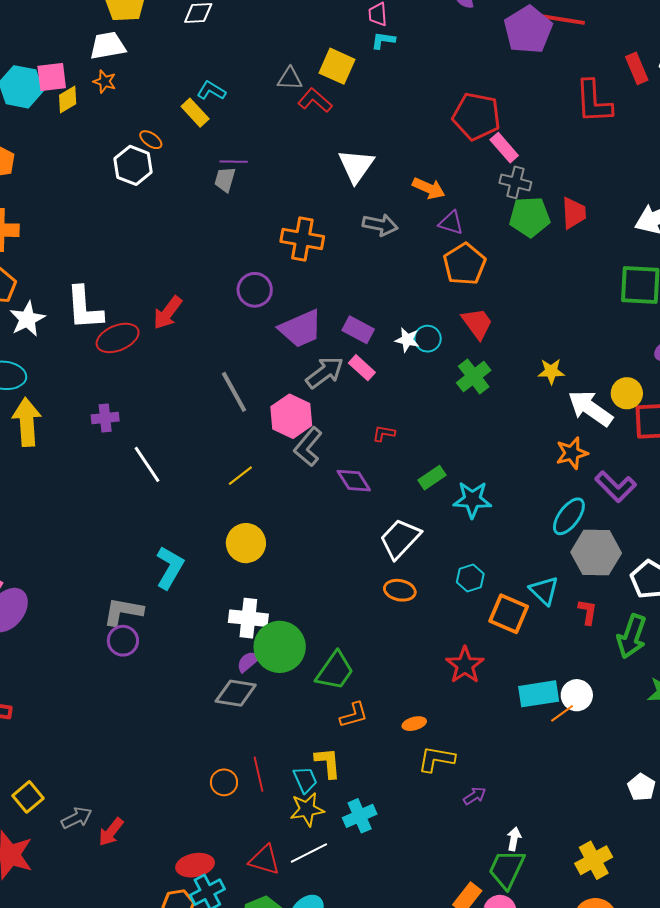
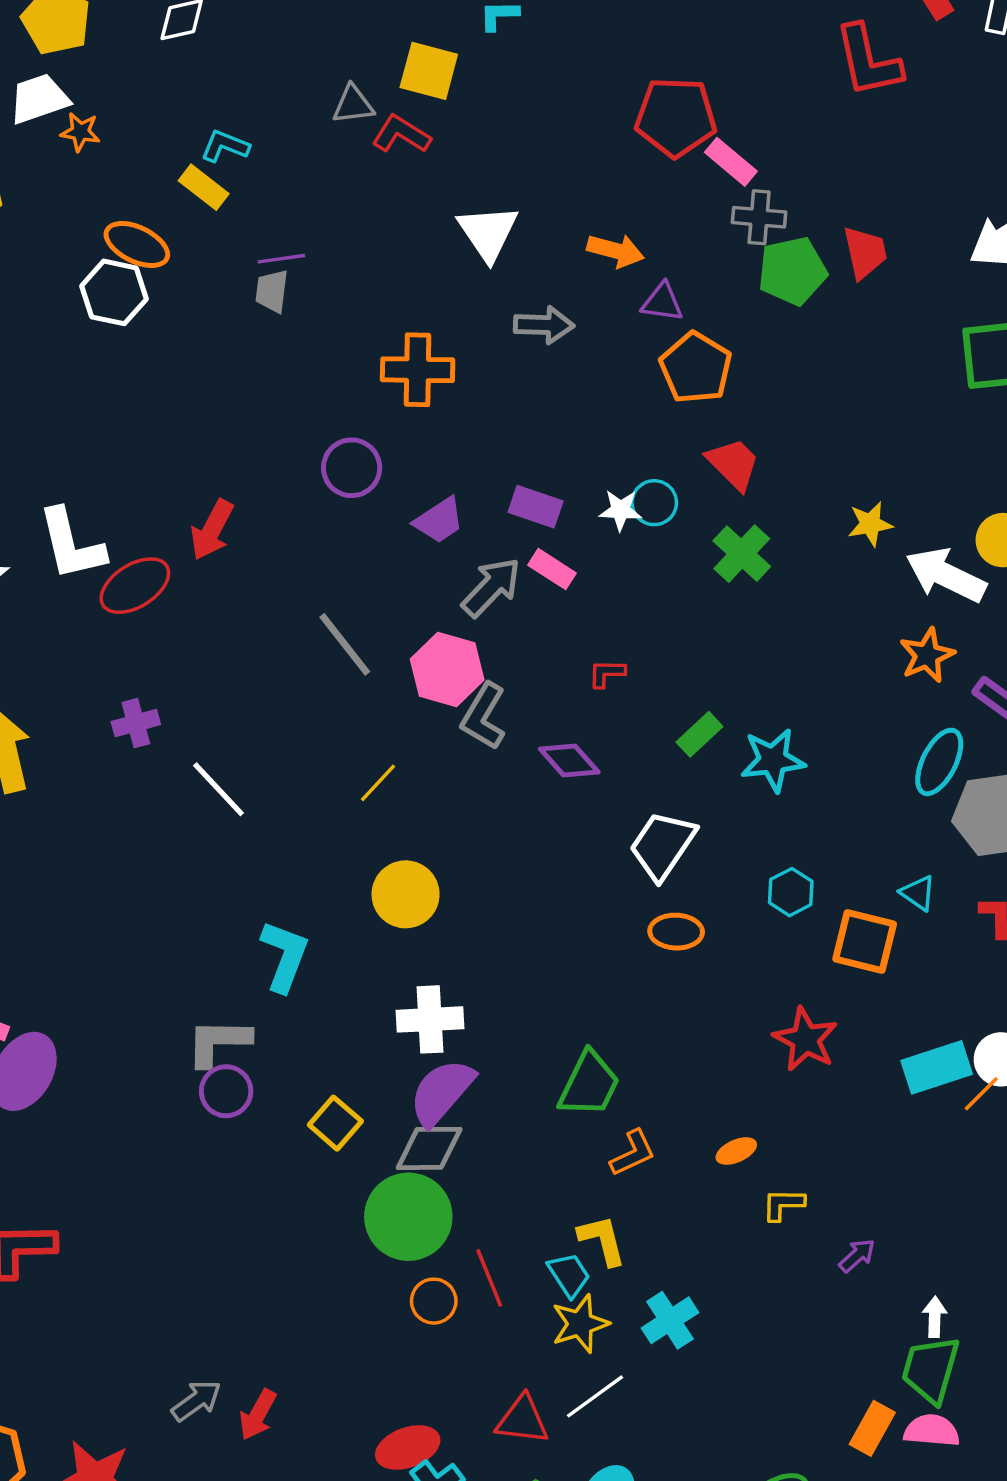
orange star: (105, 82) -> (80, 132), moved
orange ellipse: (151, 140) -> (137, 244), size x1.6
purple trapezoid: (301, 329) -> (439, 520), size x0.7
cyan triangle: (544, 591) -> (918, 893), size x0.7
green circle: (280, 647) -> (408, 1217), moved
purple semicircle: (248, 662) -> (442, 1092), size x1.8
yellow L-shape: (436, 759) -> (783, 1204), size x0.7
yellow square: (28, 797) -> (335, 1123), moved

